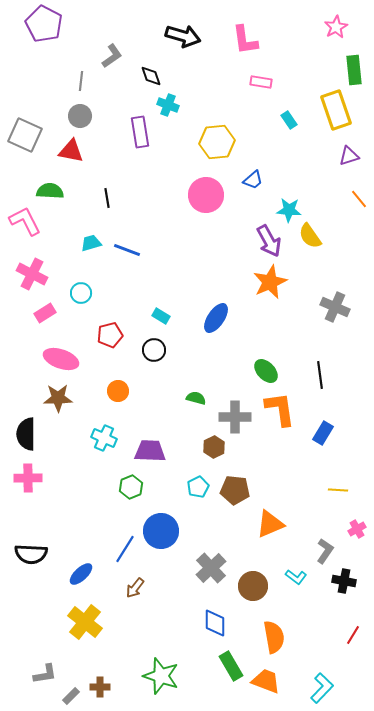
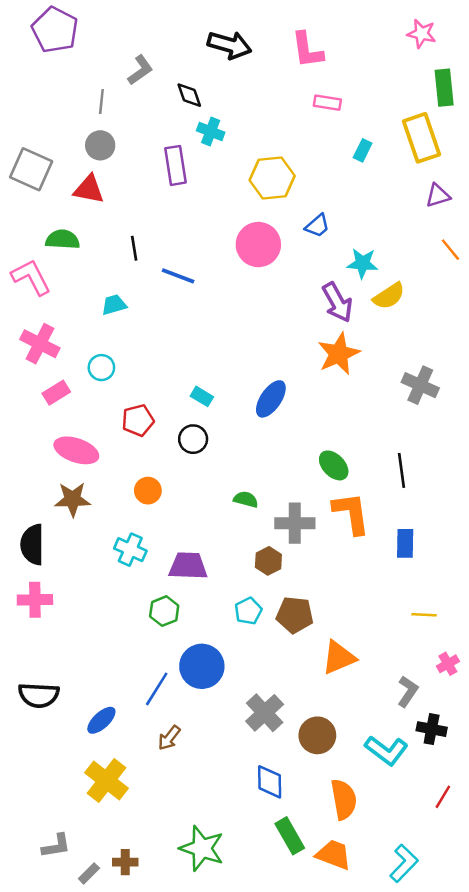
pink star: (336, 27) -> (422, 34), turned -30
cyan rectangle: (289, 120) -> (363, 150), turned 60
yellow semicircle: (310, 236) -> (389, 296), turned -88
blue line: (127, 250) -> (178, 276), moved
blue rectangle: (323, 433) -> (405, 543), turned -30
cyan L-shape: (296, 577) -> (386, 750), moved, size x1.6

